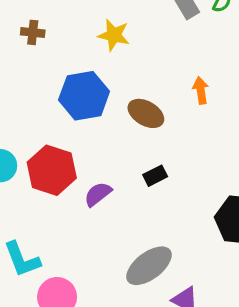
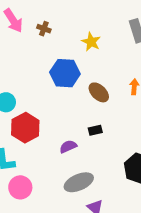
red hexagon: (52, 170) -> (25, 128), moved
purple semicircle: (98, 194) -> (68, 146), moved

